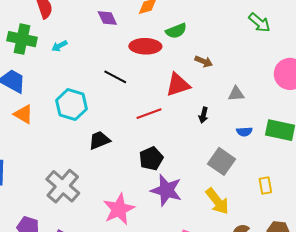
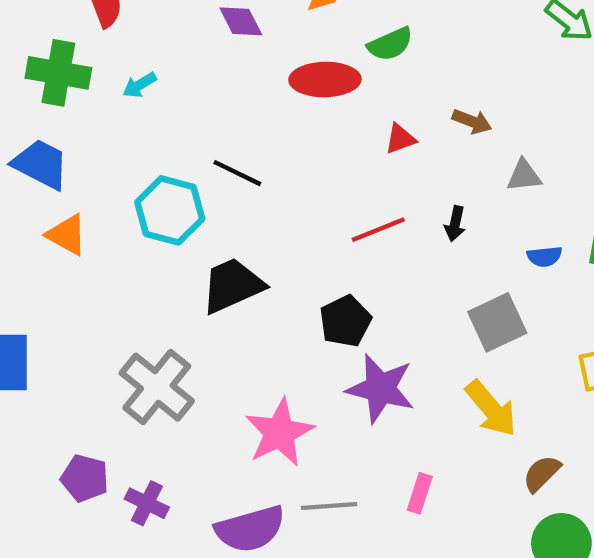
brown arrow: (204, 61) -> (472, 121), moved
black line: (115, 77) -> (237, 173), moved
red triangle: (178, 85) -> (400, 139), moved, size x0.6
red line: (149, 114) -> (378, 230), moved
black trapezoid: (99, 140) -> (232, 285), size x1.4
gray square: (221, 161) -> (497, 322), turned 32

